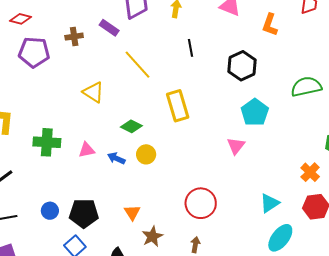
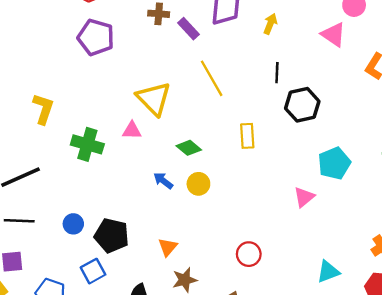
brown cross: (74, 37) -> (159, 14), moved
black hexagon: (242, 66) -> (302, 105), moved
yellow triangle: (93, 92) -> (154, 99), size x1.4
yellow rectangle: (178, 106) -> (247, 136), size x0.7
pink triangle: (87, 150) -> (132, 130), moved
red circle: (201, 203) -> (249, 254), size x0.7

